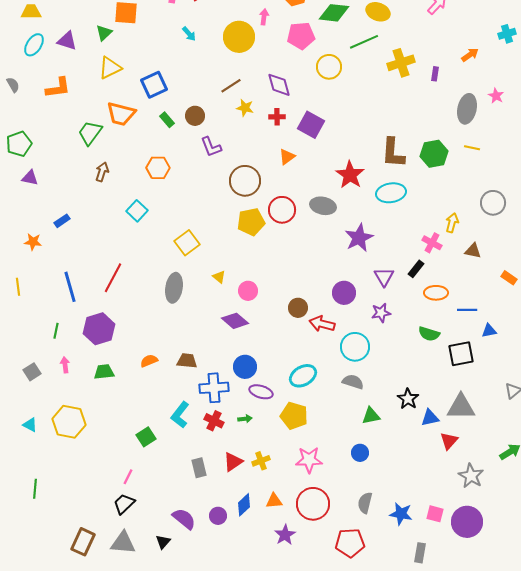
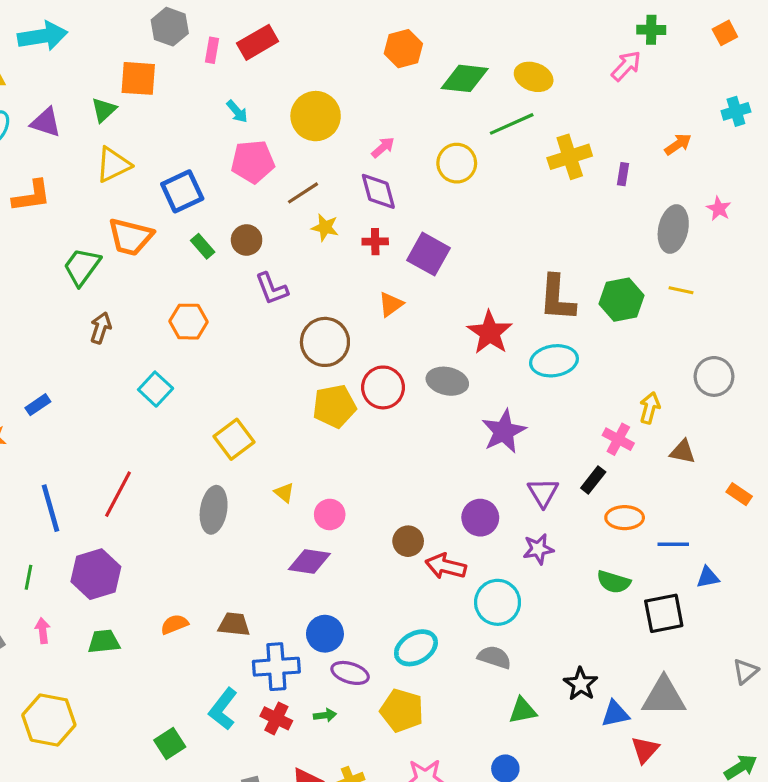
pink arrow: (264, 17) -> (383, 147), moved, turned 42
pink pentagon: (301, 36) -> (253, 162), moved
purple diamond: (235, 321) -> (309, 562), turned -32

